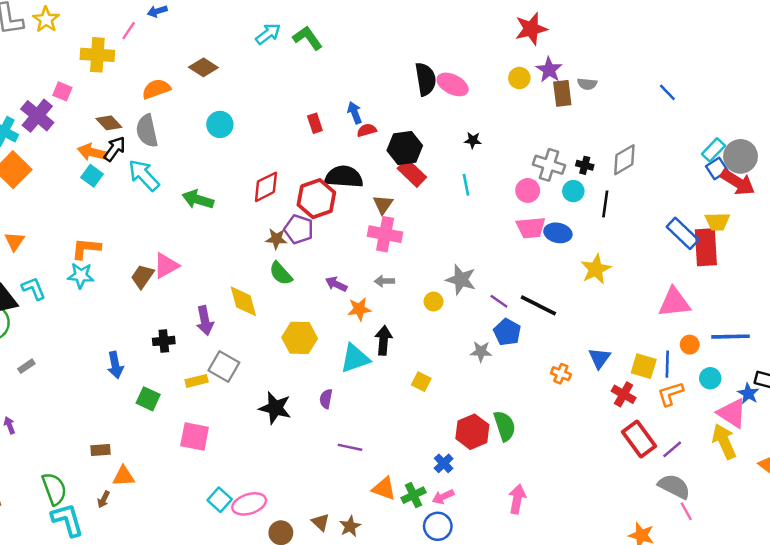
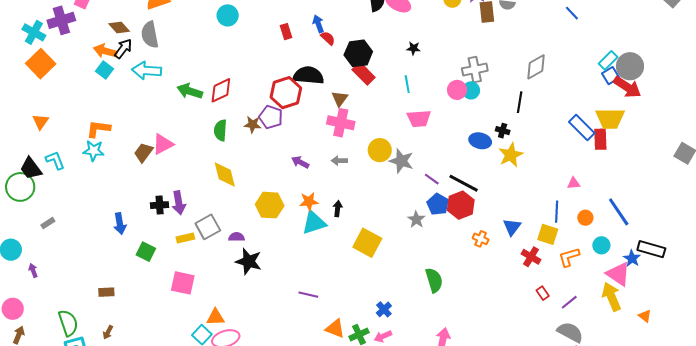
purple cross: (37, 116) -> (61, 20), turned 32
cyan circle: (220, 124) -> (228, 15), moved
red semicircle: (367, 130) -> (328, 38), turned 56
gray cross: (549, 165) -> (475, 70), turned -30
black cross: (585, 165) -> (503, 131), moved
cyan arrow: (144, 175) -> (147, 71), turned -44
red diamond: (266, 187) -> (221, 90), moved
cyan circle: (573, 191) -> (471, 90), moved
yellow trapezoid: (717, 222) -> (610, 119), size x1.4
pink trapezoid: (531, 228) -> (419, 119), moved
blue ellipse: (558, 233) -> (480, 141), moved
red rectangle: (706, 247) -> (600, 139), size x0.7
green semicircle: (281, 273) -> (220, 130), moved, turned 45
yellow circle: (433, 302) -> (380, 150), moved, size x1.5
pink triangle: (674, 302) -> (574, 183), size x0.5
orange star: (359, 309) -> (309, 202), moved
purple arrow: (205, 321) -> (179, 203), moved
blue line: (731, 337) -> (619, 212), turned 56
black arrow: (384, 340) -> (338, 209), size x0.7
gray star: (481, 352) -> (416, 220), turned 30
blue line: (667, 364) -> (557, 212), moved
gray square: (224, 366) -> (208, 227), turned 30
yellow square: (421, 382) -> (367, 243), size x1.8
purple semicircle: (326, 399) -> (236, 237), moved, turned 77
red hexagon: (472, 432) -> (461, 205), moved
red rectangle: (639, 439) -> (543, 293), size x0.5
orange triangle: (124, 476) -> (216, 317), moved

